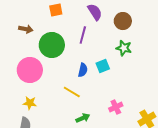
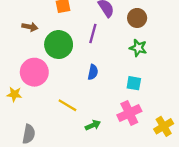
cyan square: (103, 66) -> (134, 83), moved, turned 32
yellow line: (72, 92) -> (67, 105), moved
yellow star: (30, 103) -> (14, 94), moved
pink cross: (116, 107) -> (129, 113), size x1.5

